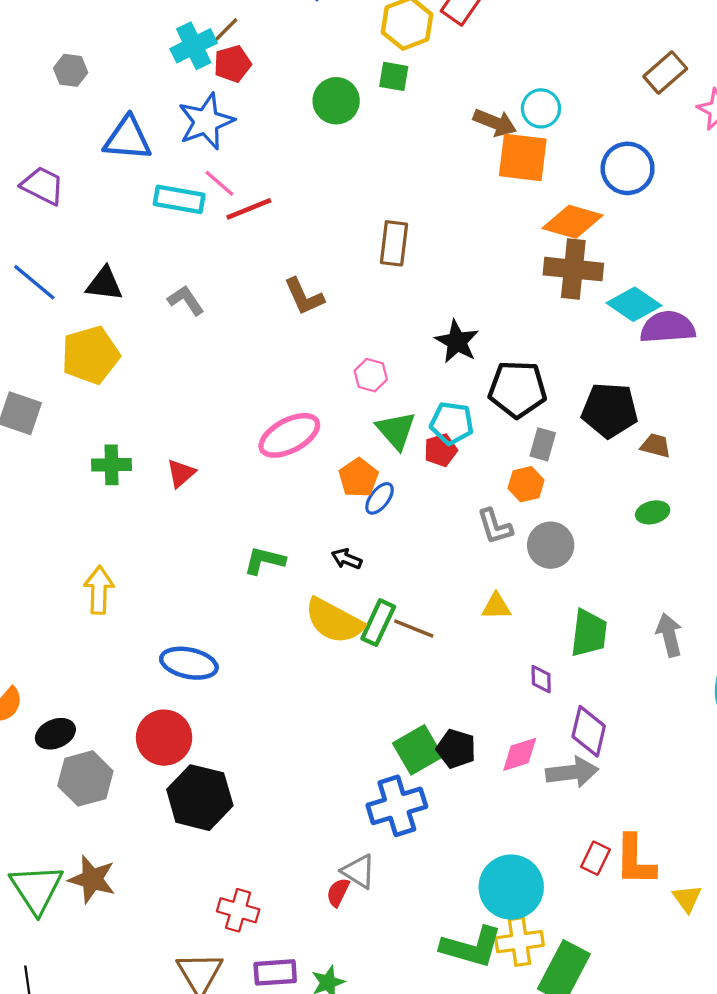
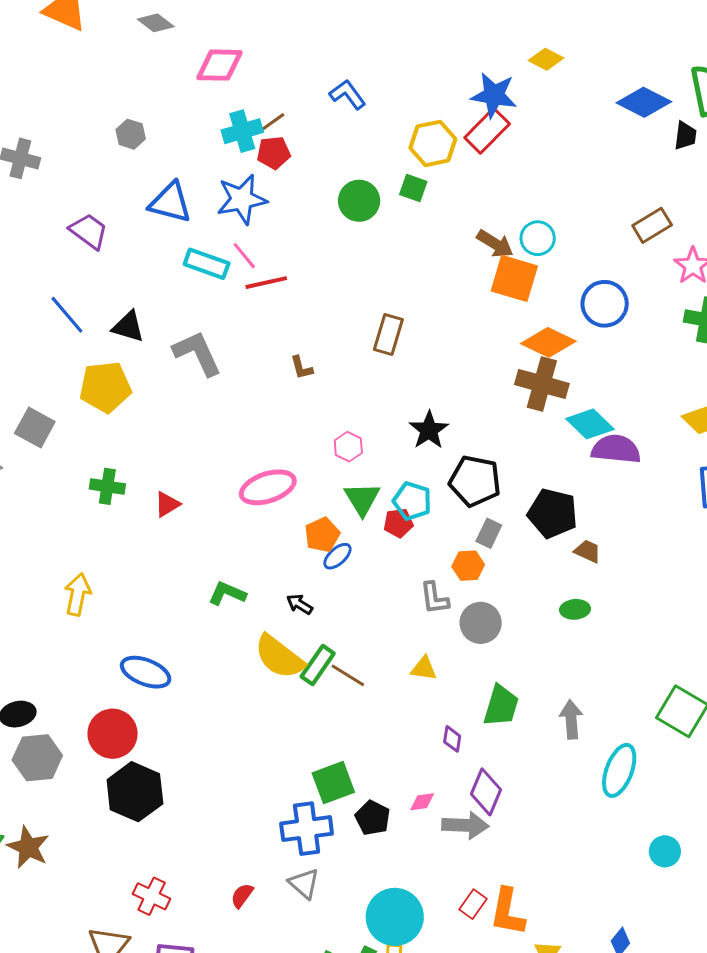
brown L-shape: (304, 297) -> (301, 368), size x0.7
gray L-shape: (186, 300) -> (197, 353), size x1.6
black pentagon: (456, 749) -> (373, 818), moved
pink diamond: (520, 754) -> (422, 802), size x0.7
gray triangle: (359, 871) -> (304, 884), moved

